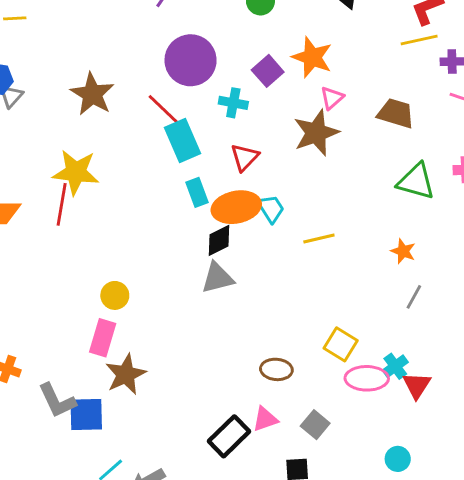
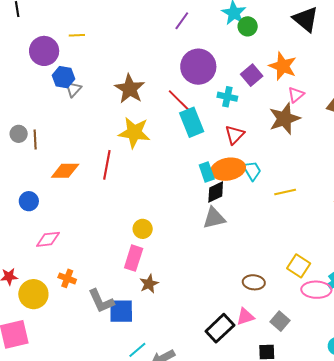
yellow star: (76, 172) -> (134, 132), moved
cyan rectangle: (197, 192) -> (207, 172), moved
brown star: (126, 374) -> (149, 284), size x0.7

